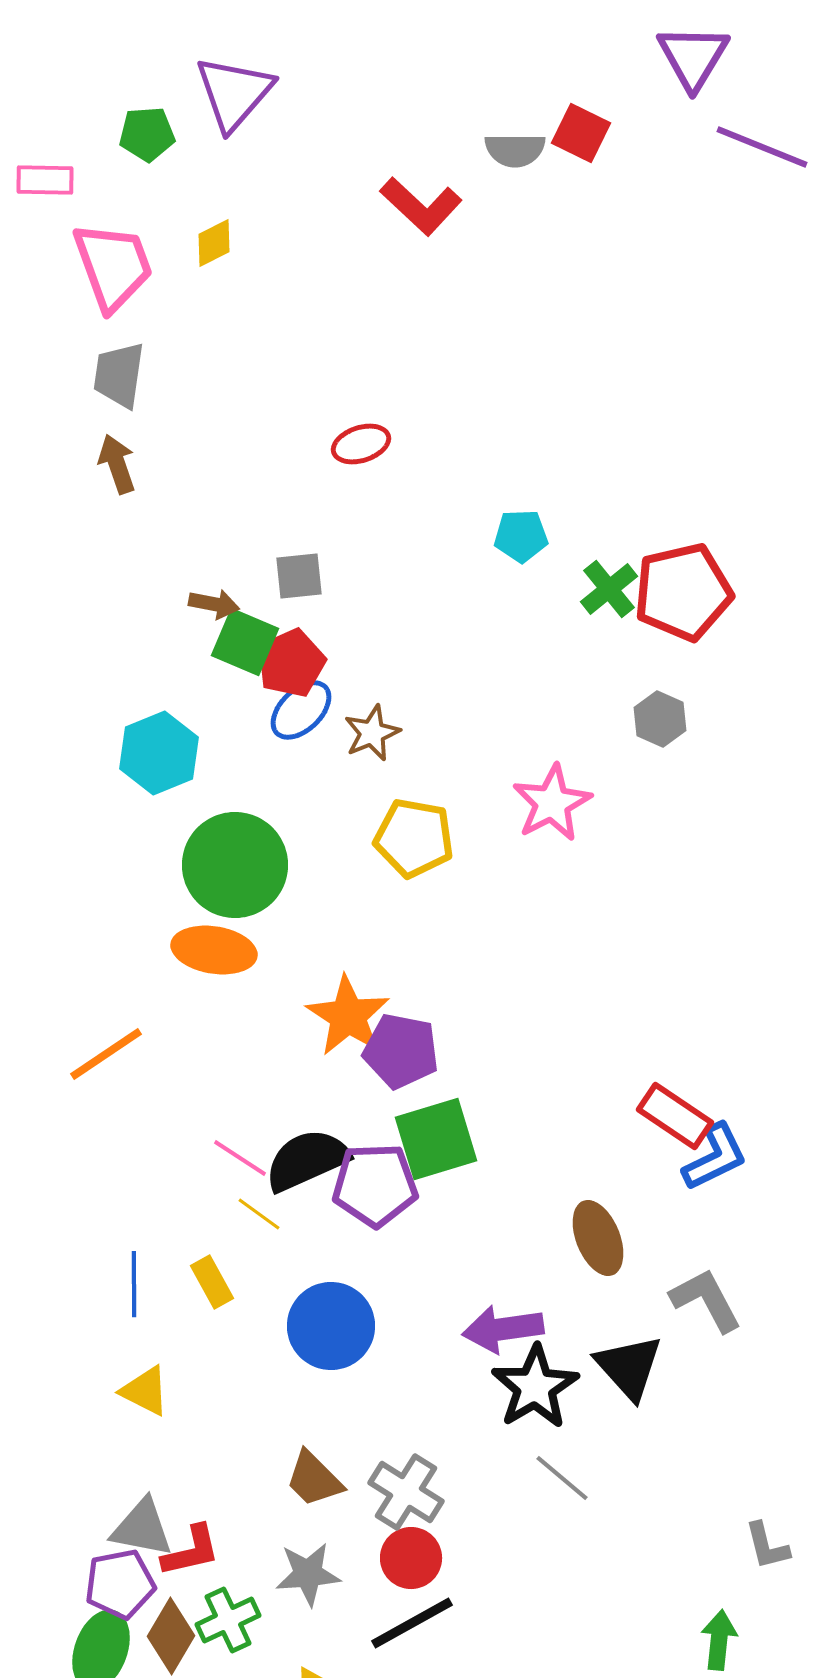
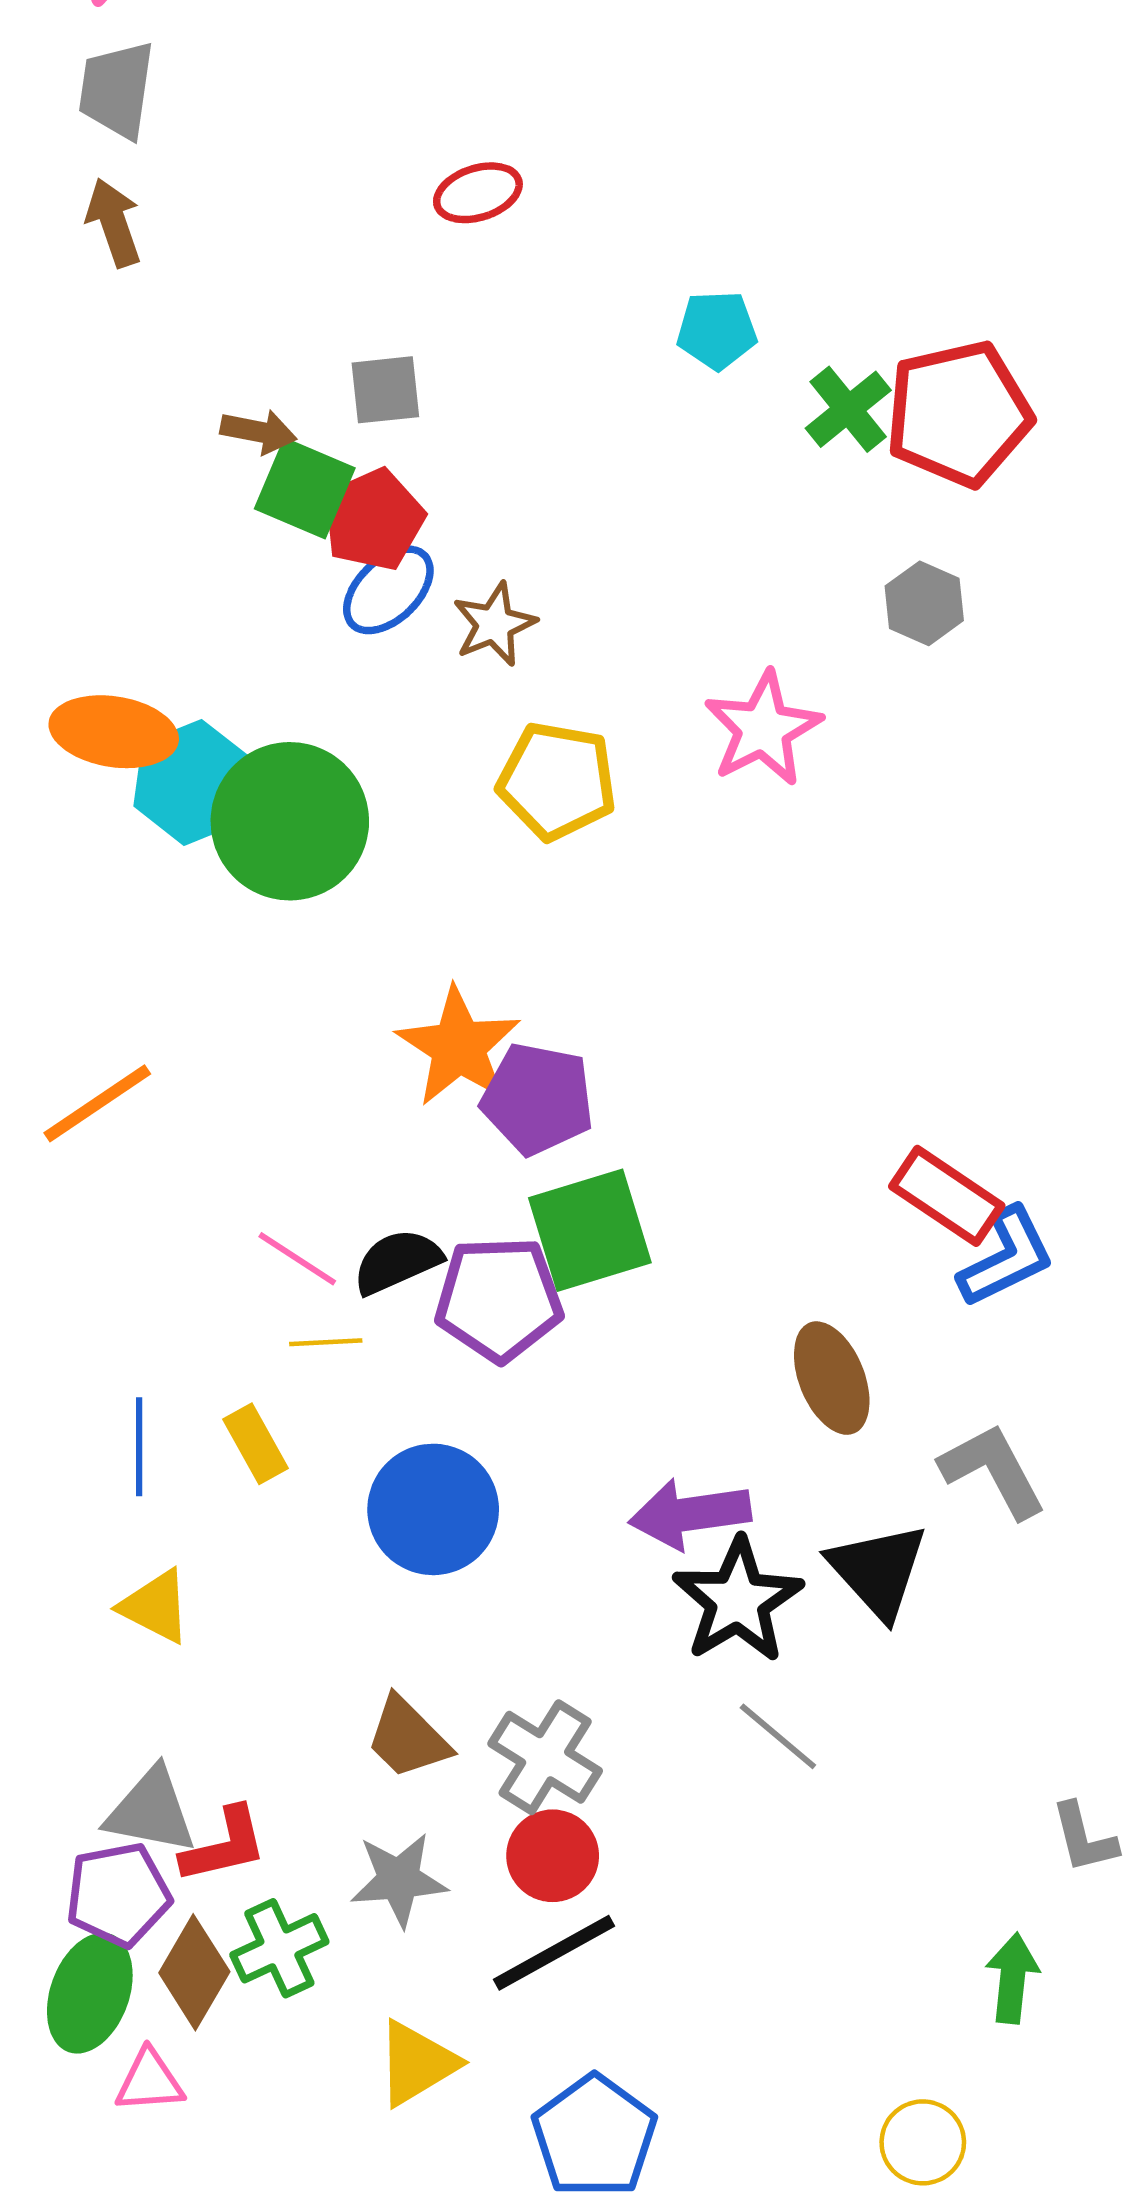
cyan hexagon: (159, 753) -> (193, 782), moved
orange ellipse: (214, 950) -> (114, 732), moved
black semicircle: (307, 1160) -> (397, 1262), size x0.7
yellow line: (259, 1214) -> (326, 1342), turned -39

